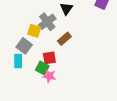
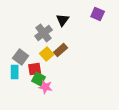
yellow square: (34, 31) -> (47, 54), moved, turned 32
red square: (49, 58) -> (35, 69), moved

